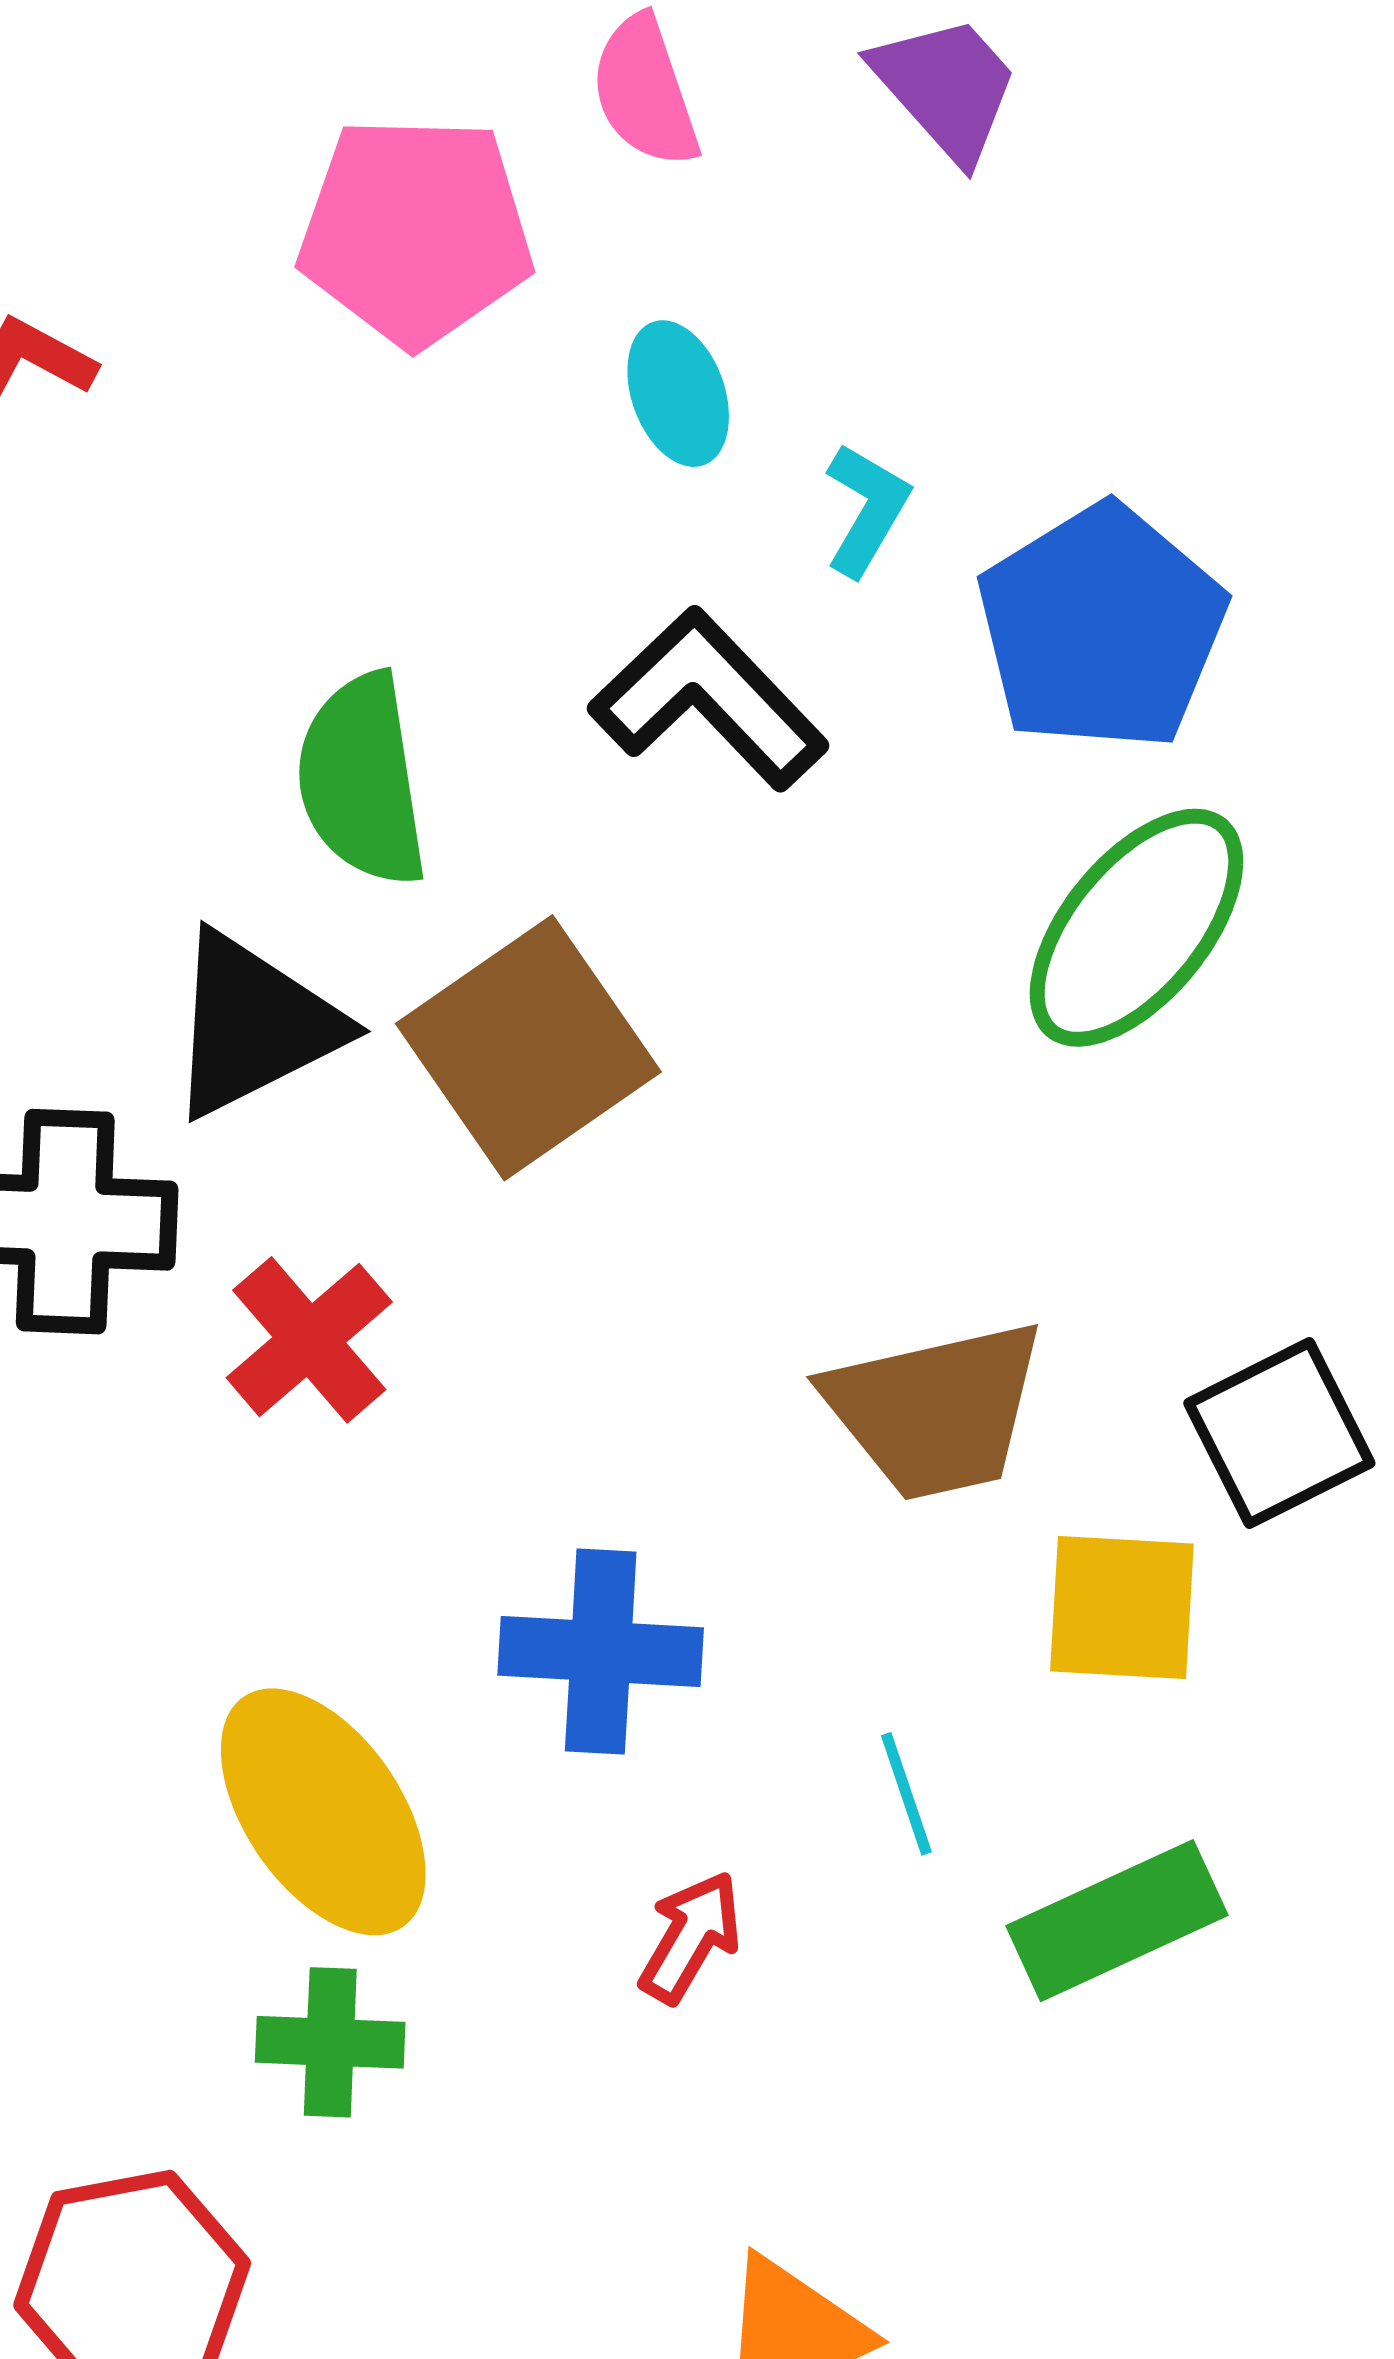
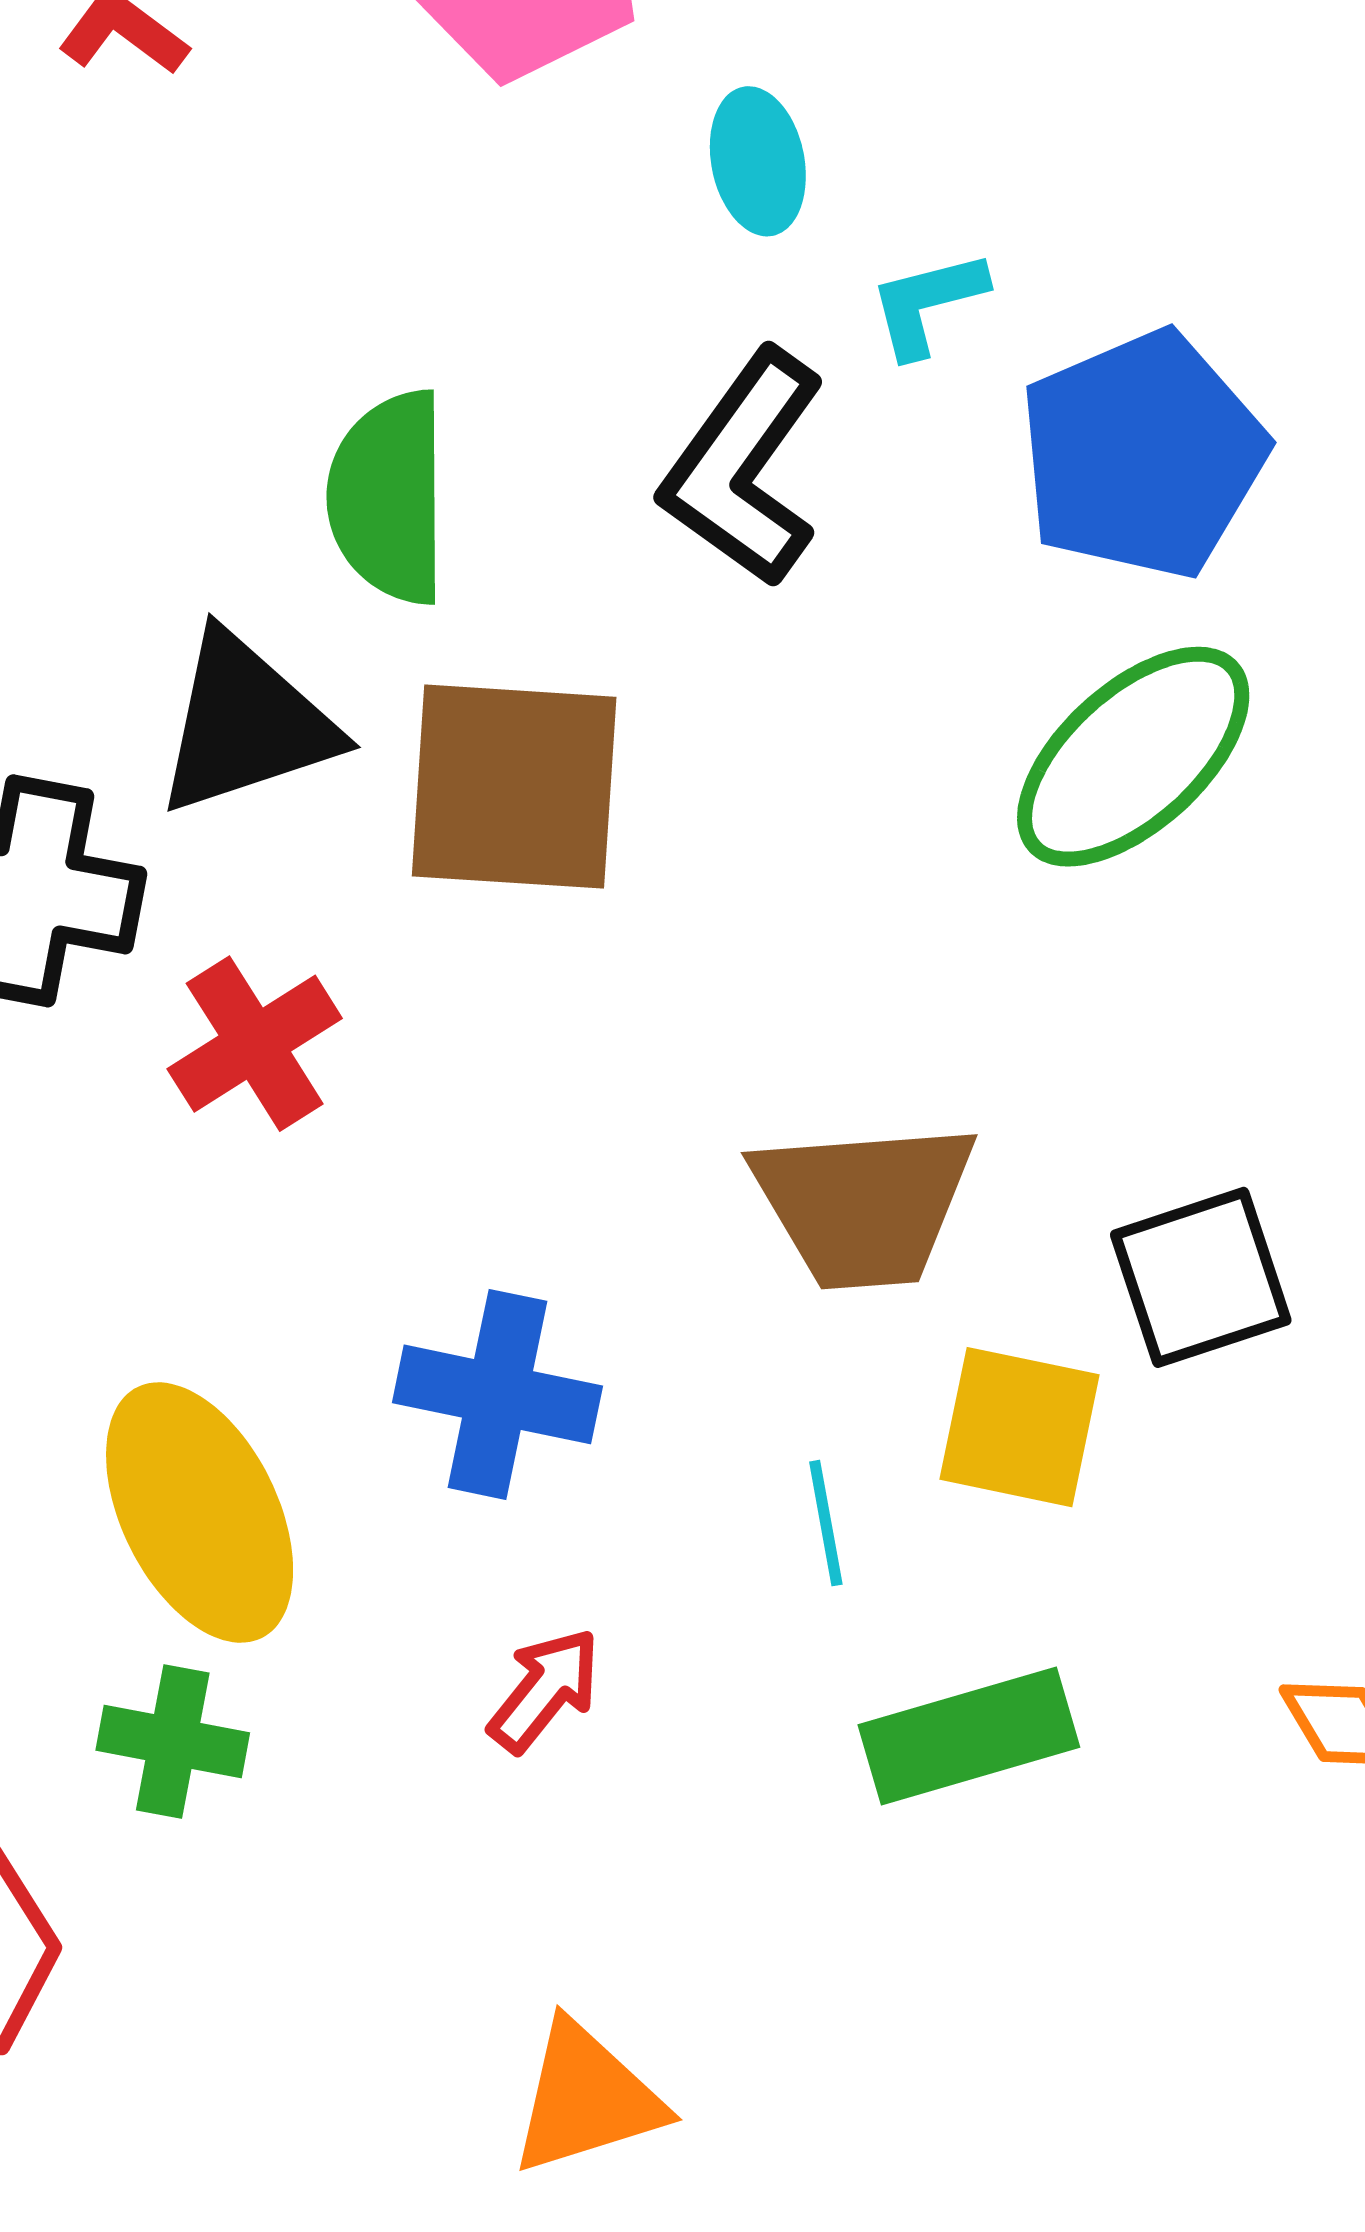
cyan L-shape: (867, 509) -> (927, 303), turned -143
black L-shape: (709, 699) -> (743, 468), turned -109
brown square: (528, 1048) -> (514, 787), turned 30
cyan line: (906, 1794) -> (826, 1523), moved

